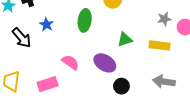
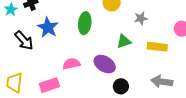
gray star: (164, 19) -> (141, 18), moved
blue star: (46, 25) -> (48, 27), size x1.5
pink semicircle: (70, 62) -> (71, 64), turned -48

